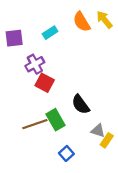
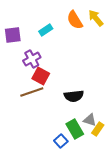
black semicircle: (81, 104) -> (74, 96), turned -60
green rectangle: (55, 120) -> (75, 129), moved
brown line: (35, 124) -> (32, 92), moved

